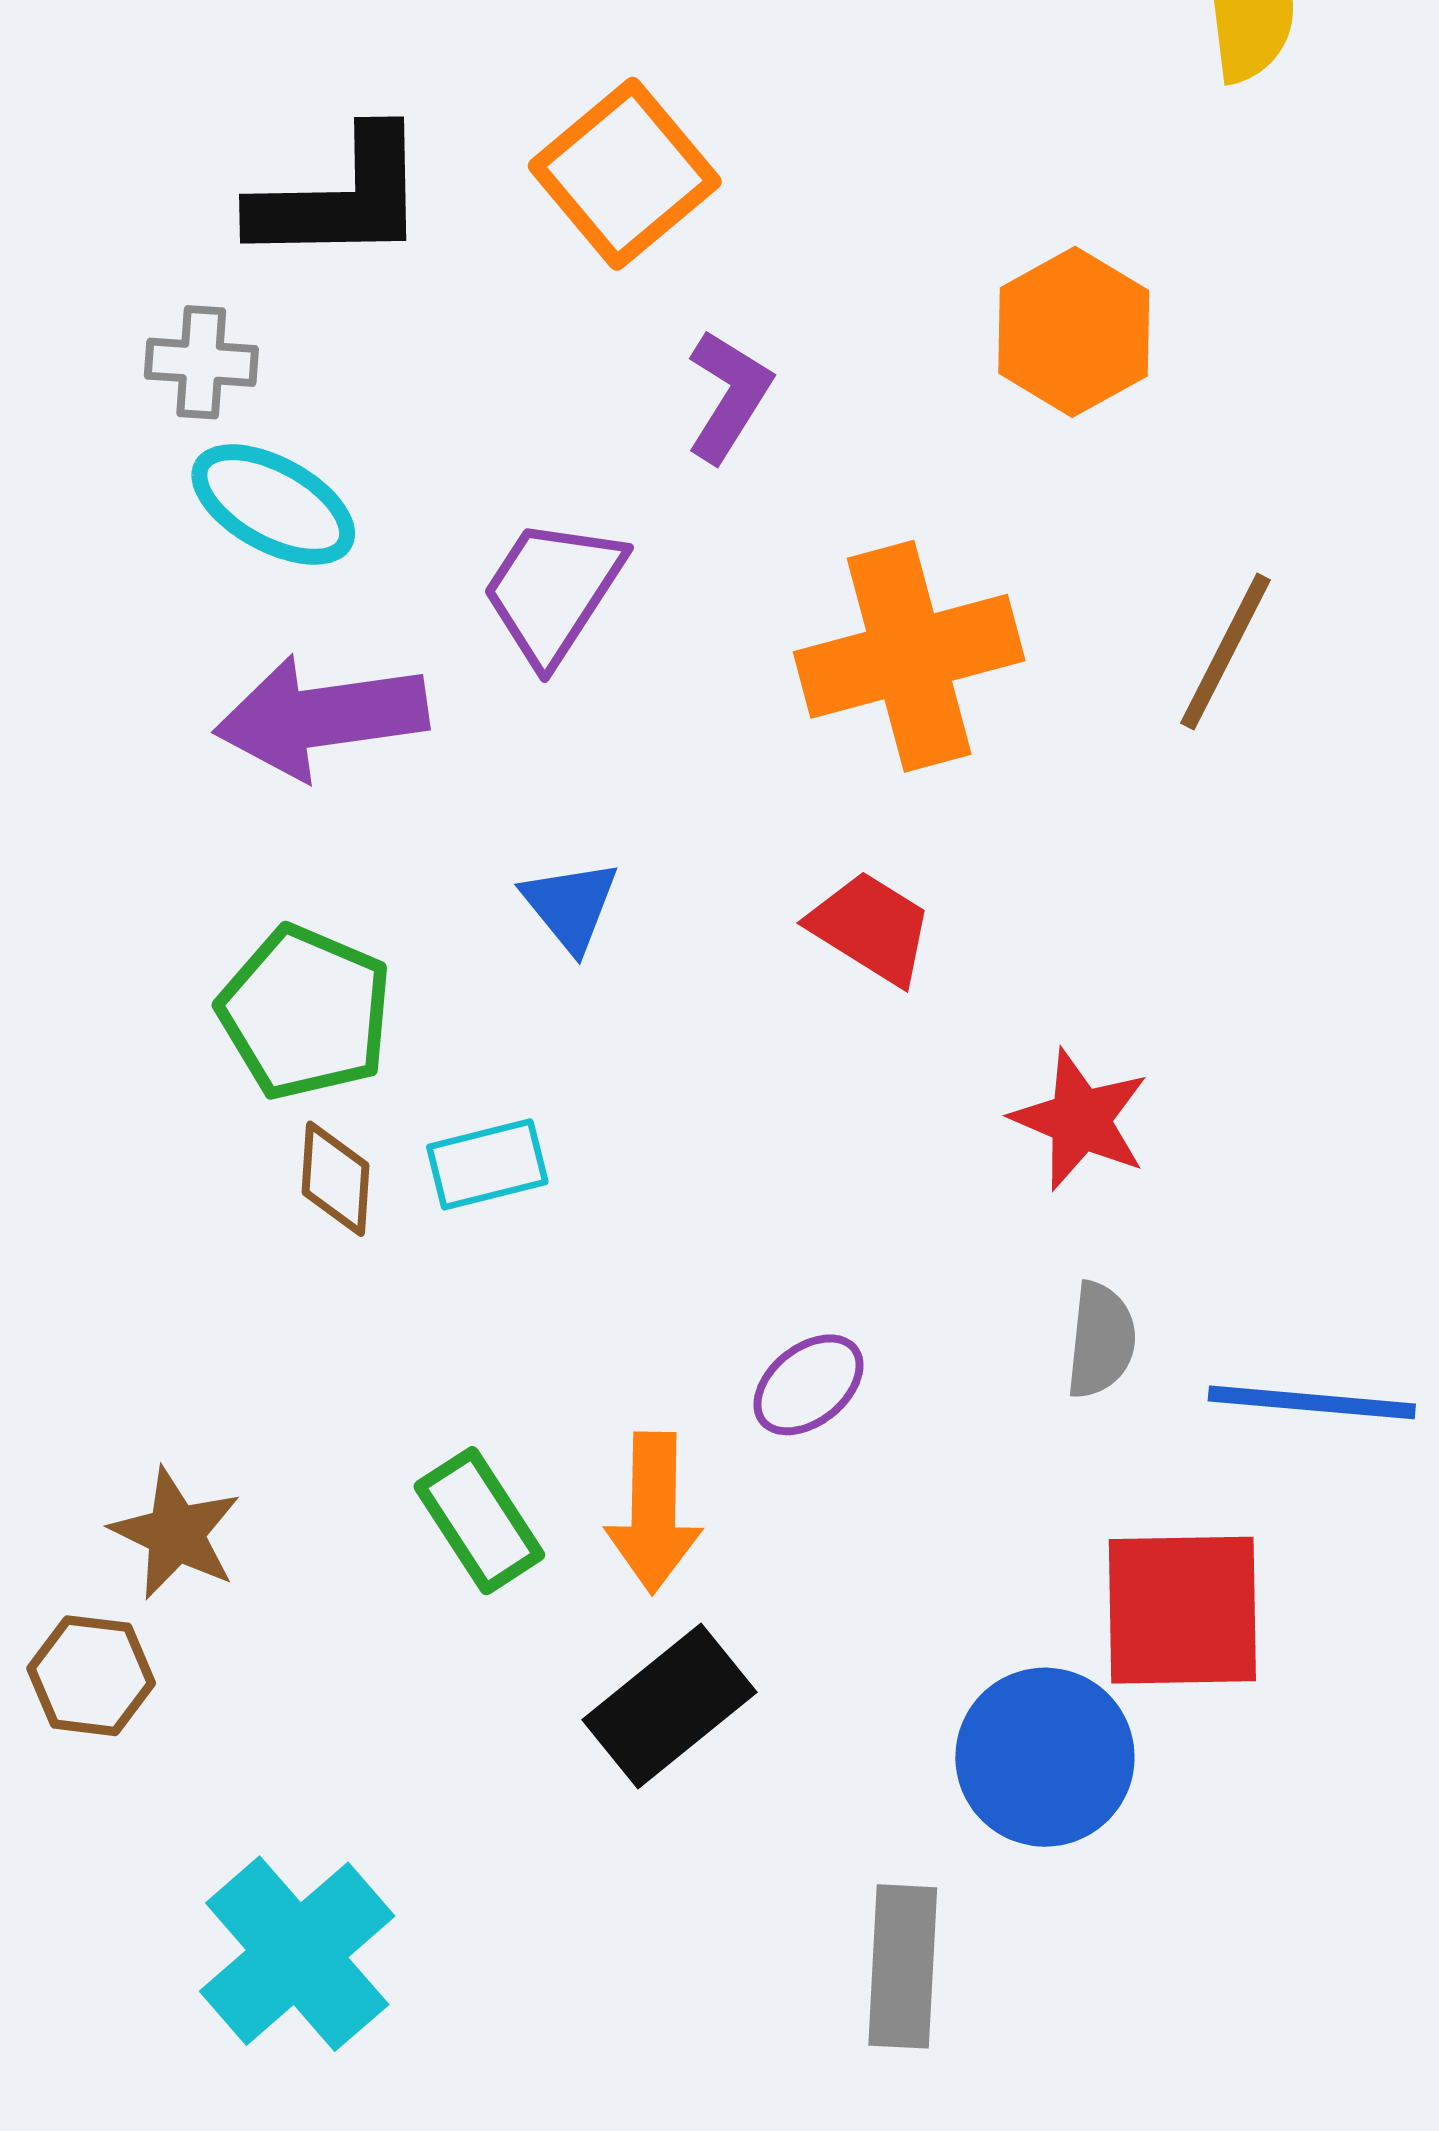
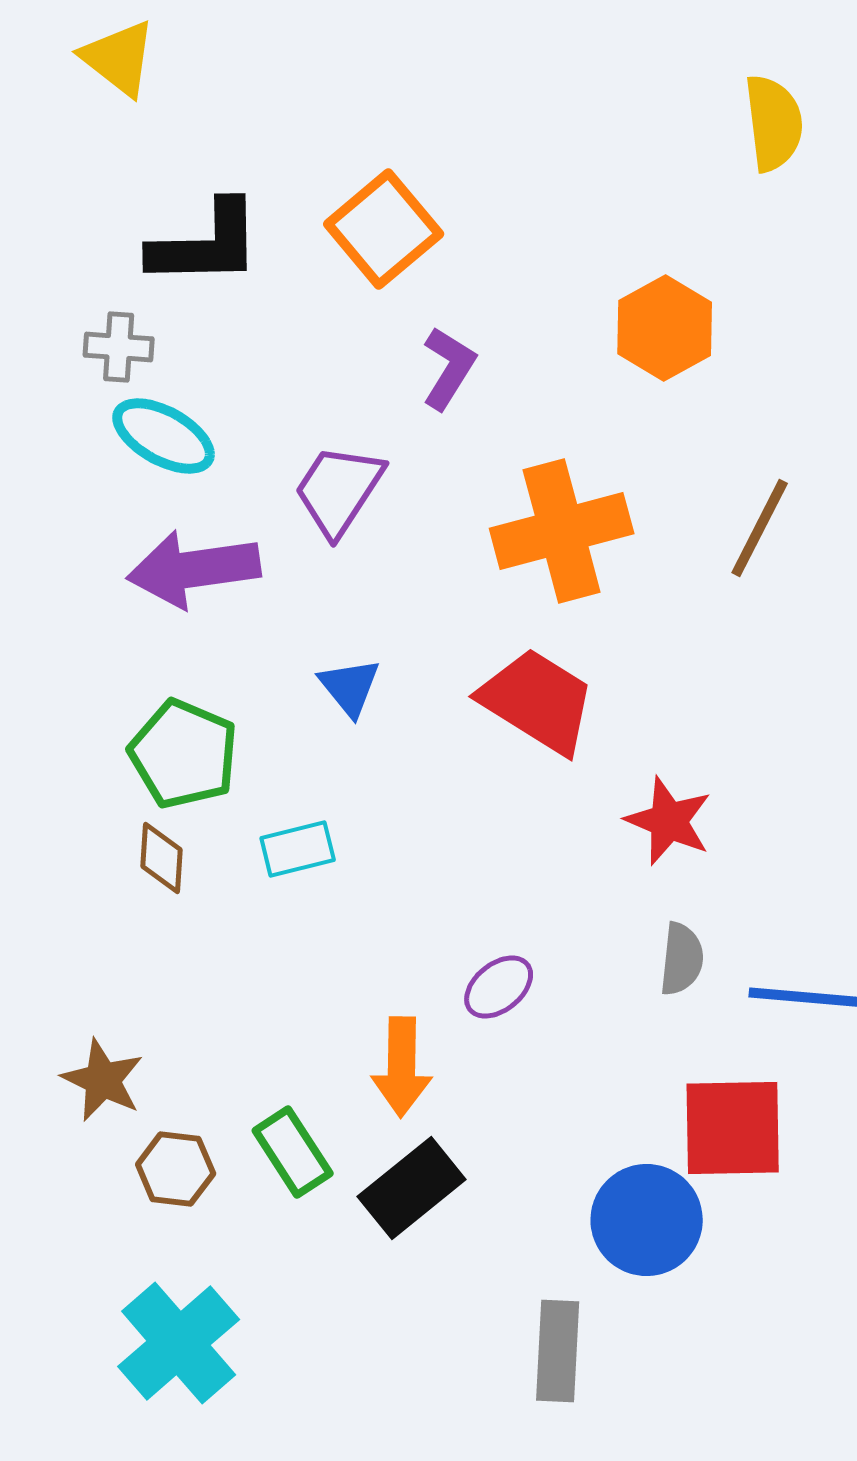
red trapezoid: (871, 928) -> (538, 701), size x1.5
brown diamond: (336, 1179) -> (162, 858), moved
green rectangle: (479, 1521) -> (293, 1152), moved
brown hexagon: (91, 1676) -> (176, 1169), moved

